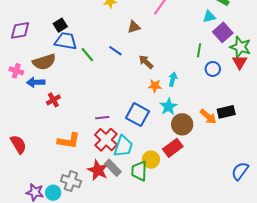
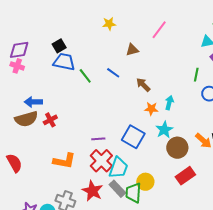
brown semicircle: (44, 62) -> (26, 119), moved
pink cross: (16, 71) -> (17, 66), moved
red rectangle: (173, 148) -> (185, 176), moved
gray rectangle: (113, 168) -> (117, 189), moved

